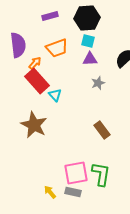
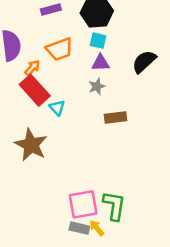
gray star: (98, 83) -> (97, 86), moved
brown rectangle: (102, 130) -> (115, 118), moved, turned -60
yellow arrow: (50, 192) -> (97, 228), moved

